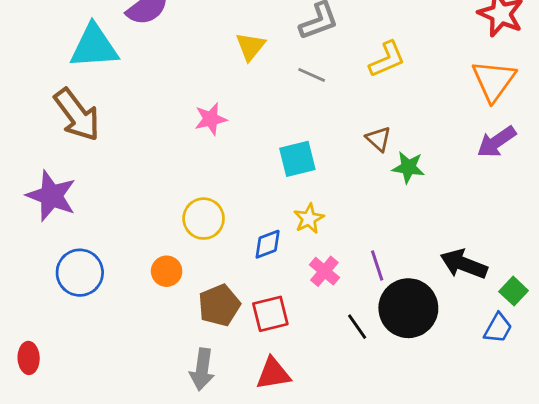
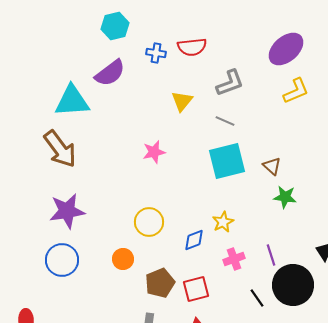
yellow L-shape: (387, 59) -> (296, 91), moved
cyan square: (297, 159) -> (227, 161), moved, size x1.4
green star: (408, 167) -> (285, 197), moved
purple star: (51, 196) -> (67, 211), moved, turned -30
pink cross: (324, 271) -> (234, 259), turned 30

